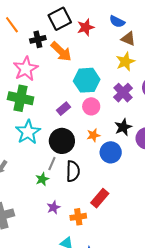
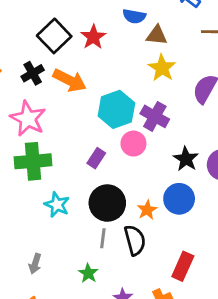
purple cross: (123, 93) -> (155, 116), moved
cyan star: (28, 132) -> (57, 205), size x0.7
orange star: (93, 135) -> (147, 210), moved
green star: (42, 179) -> (88, 273), moved

